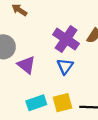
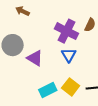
yellow square: (63, 103) -> (71, 87), turned -30

